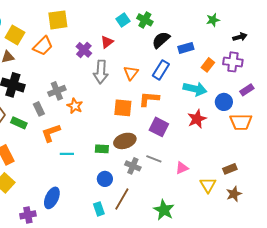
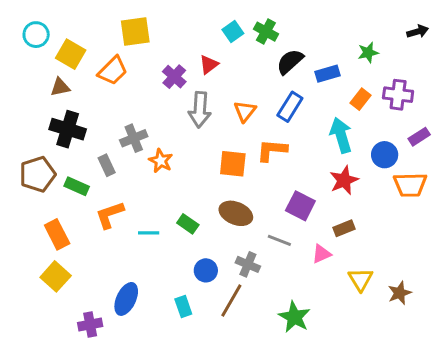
green star: (213, 20) -> (368, 53), moved
black arrow: (240, 37) -> (418, 32), moved
cyan arrow: (195, 89) -> (341, 135), turned -120
purple square: (159, 127) -> (300, 206), moved
orange L-shape: (51, 133) -> (110, 215), moved
brown ellipse: (125, 141) -> (236, 213), turned 40
green rectangle: (102, 149) -> (188, 224), moved, turned 32
gray cross: (133, 166) -> (248, 264), moved
brown rectangle: (230, 169) -> (344, 228), moved
cyan rectangle: (99, 209) -> (183, 306), moved

